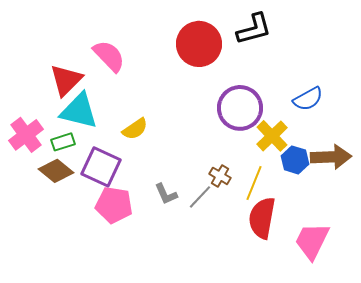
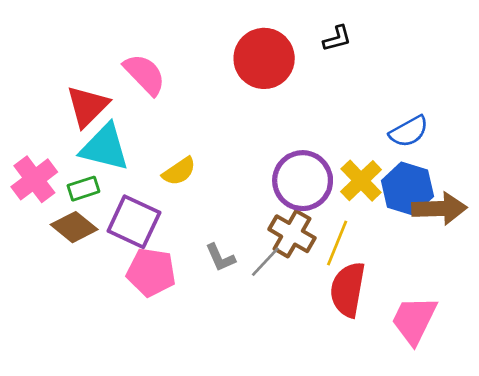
black L-shape: (254, 29) -> (337, 39), size x0.6
purple circle: (240, 108) -> (303, 181), moved
blue hexagon: (295, 160) -> (408, 189), moved, size x1.4
brown cross: (220, 176) -> (292, 234), size x1.6

